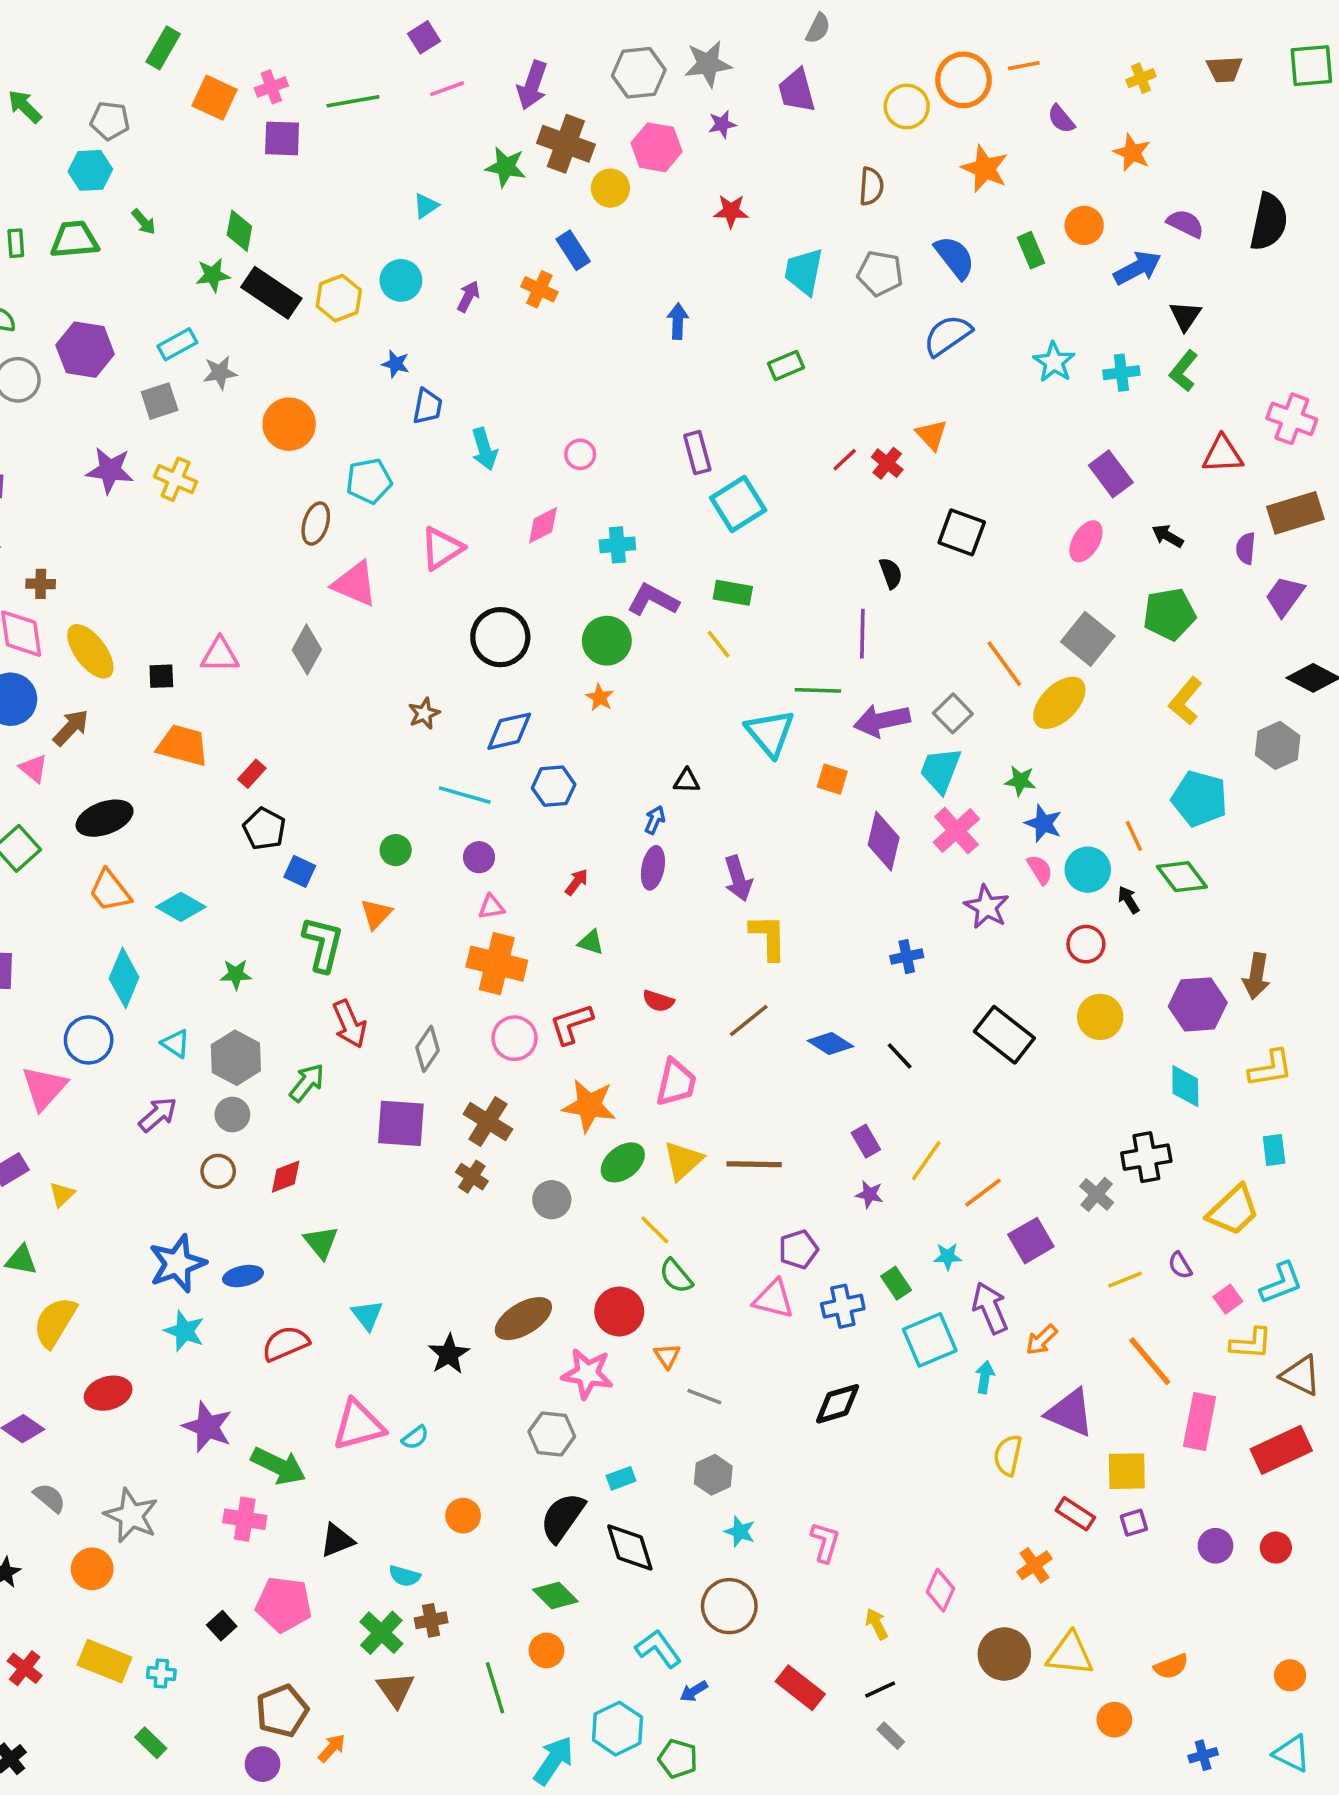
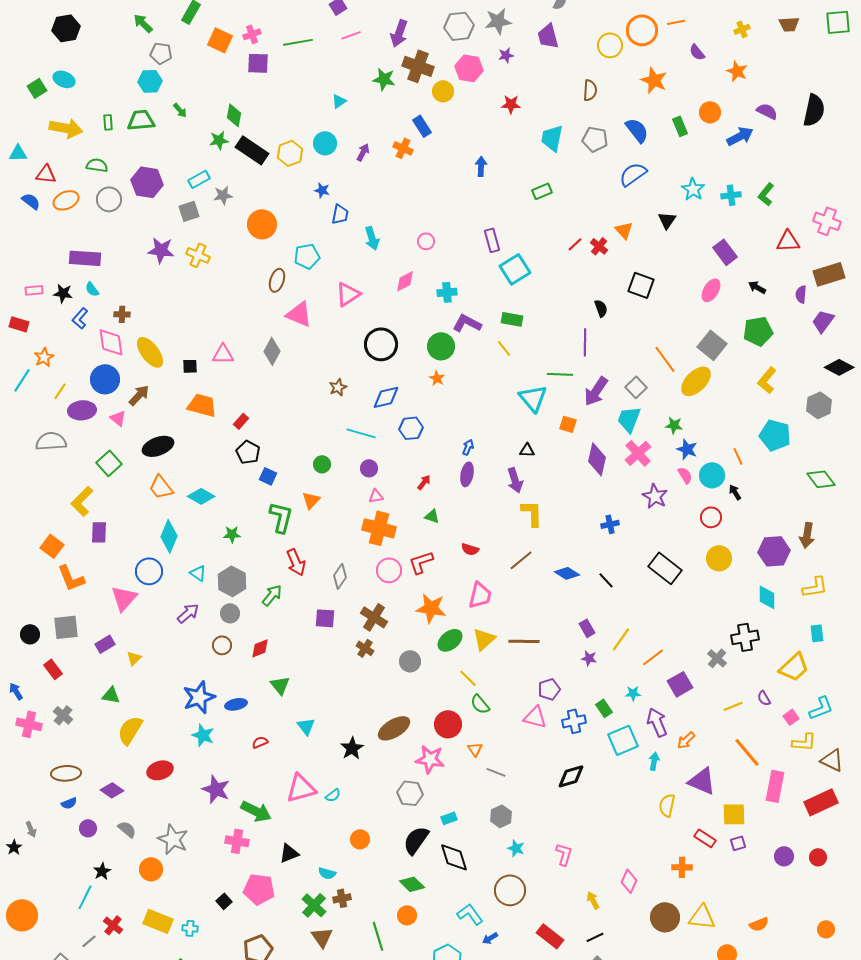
green arrow: (25, 106) -> (143, 23), moved
black triangle: (1185, 316) -> (667, 220), moved
purple arrow: (882, 721) -> (596, 391), turned -44
black triangle: (687, 781) -> (527, 450), moved
green diamond: (1182, 877) -> (821, 479), moved
purple square: (401, 1123) -> (325, 618), size x0.7
red semicircle: (286, 1343) -> (260, 742), size x0.6
orange cross: (1035, 1565) -> (682, 867), turned 36

